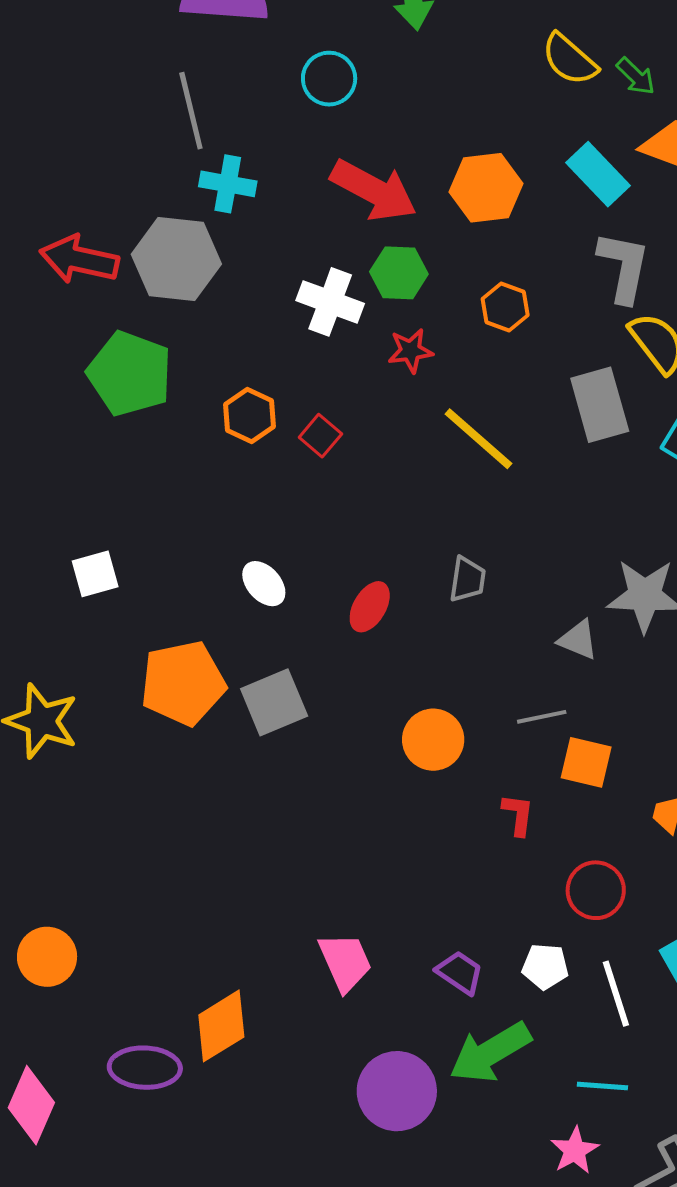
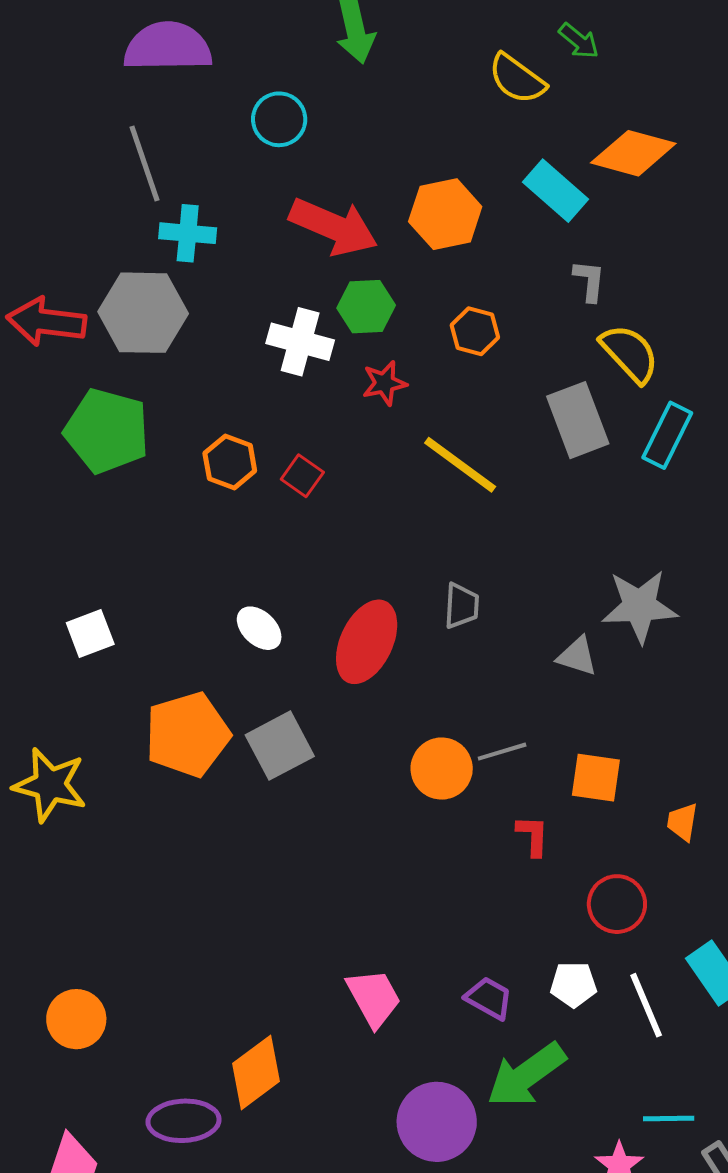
green arrow: (636, 76) -> (579, 41), moved
gray L-shape: (624, 267) -> (589, 281), size x0.6
red ellipse: (370, 607) -> (367, 642), size x1.6
gray line: (542, 717) -> (502, 752), moved
cyan line: (602, 1086) -> (669, 1119), moved

